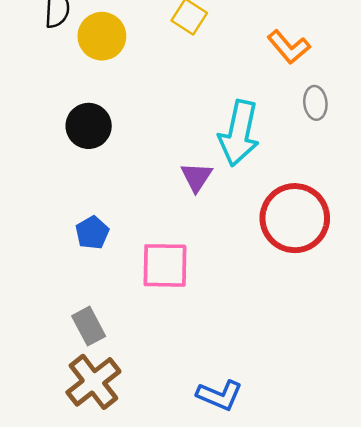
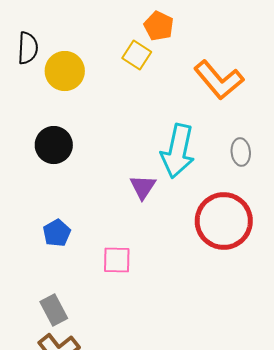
orange L-shape: (289, 47) -> (219, 80), size x1.4
gray ellipse: (315, 103) -> (241, 152), moved
pink square: (165, 265) -> (117, 260), size x0.7

